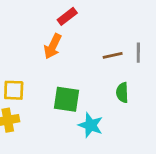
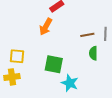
green semicircle: (122, 93) -> (93, 53), moved

